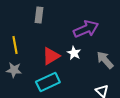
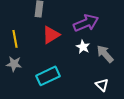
white star: (74, 53) -> (83, 47), moved
red triangle: (51, 56) -> (51, 35), moved

